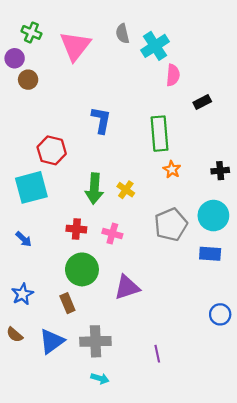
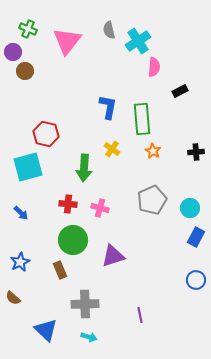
blue L-shape: (101, 120) -> (108, 107), moved
yellow cross: (126, 190) -> (112, 149), moved
cyan circle: (213, 216) -> (190, 208), moved, size x0.7
blue rectangle: (210, 254) -> (196, 237), moved, turned -66
blue triangle: (52, 341) -> (46, 330), moved, turned -40

